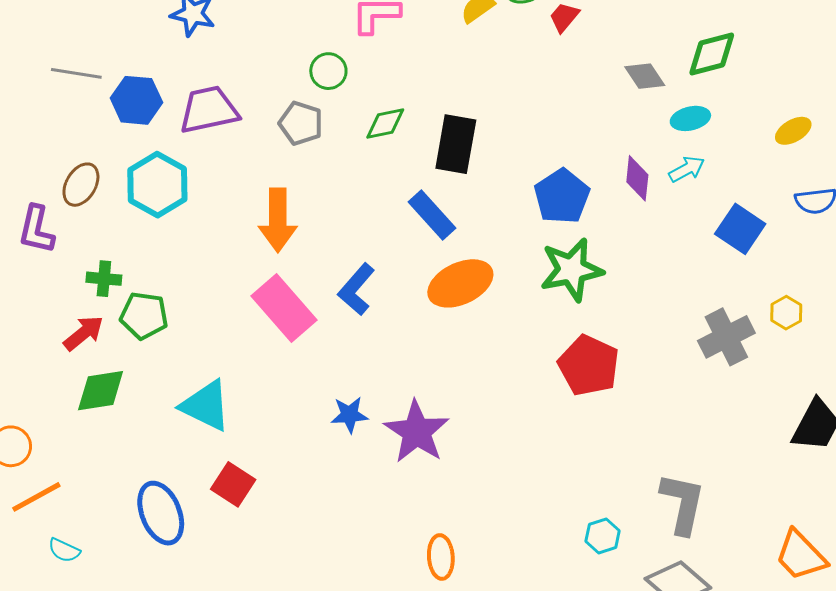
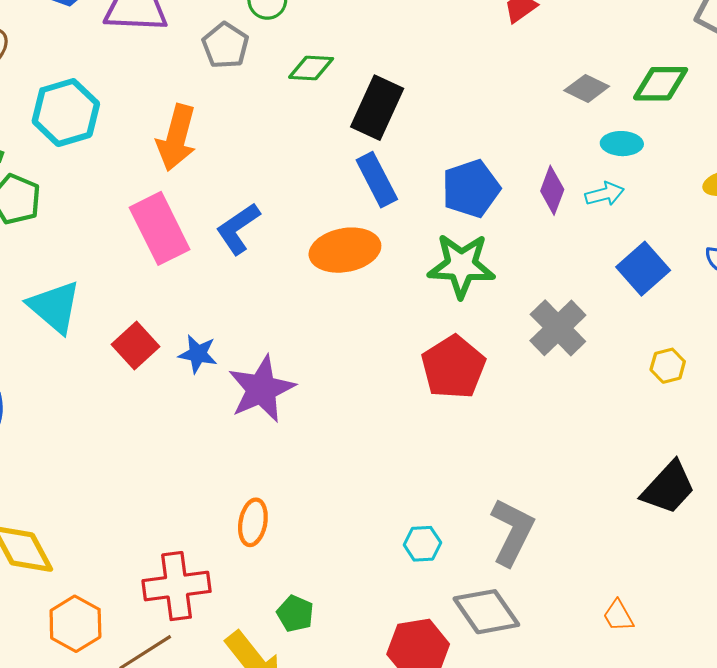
gray diamond: (645, 76) -> (587, 88), turned -45
cyan hexagon: (157, 185) -> (66, 112), moved
blue rectangle: (432, 215) -> (377, 180), moved
gray cross: (726, 337) -> (558, 328), moved, turned -32
red square: (233, 484) -> (136, 346), moved
orange trapezoid: (801, 555) -> (618, 616), size x0.6

